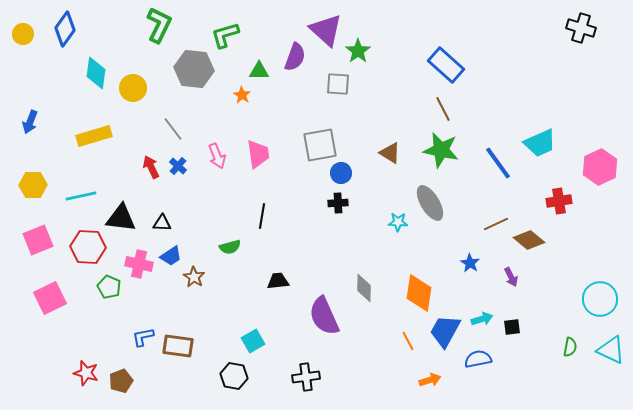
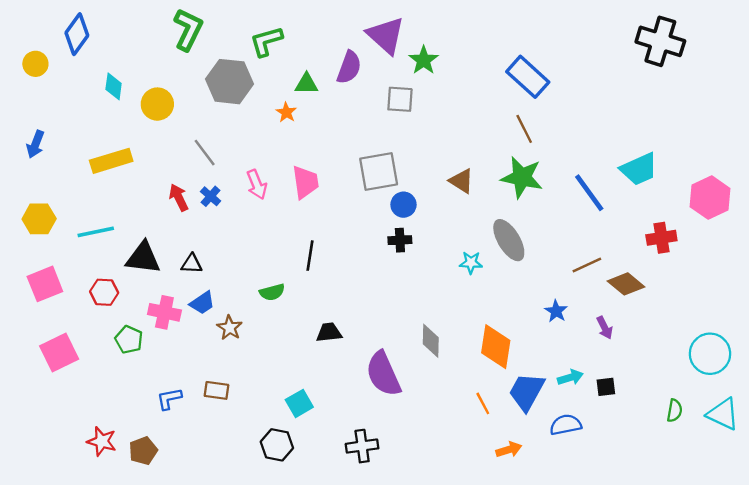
black cross: (581, 28) -> (660, 41), moved, size x1.4
yellow circle: (23, 34) -> (35, 64), moved
cyan diamond: (96, 73) -> (114, 86), size x0.7
red hexagon: (88, 247) -> (104, 292), size x0.7
brown rectangle: (178, 346) -> (217, 390), moved, size x0.7

